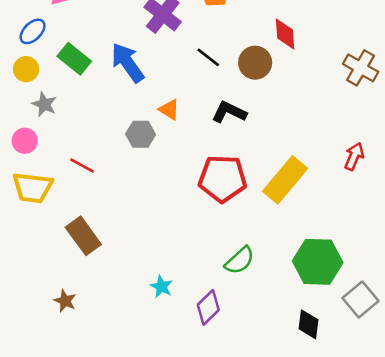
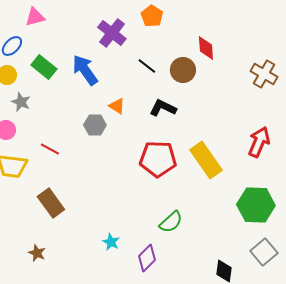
red arrow: (354, 156) -> (259, 142), size x1.4
yellow rectangle: (285, 180) -> (206, 160), turned -75
green hexagon: (318, 262) -> (256, 205), moved

